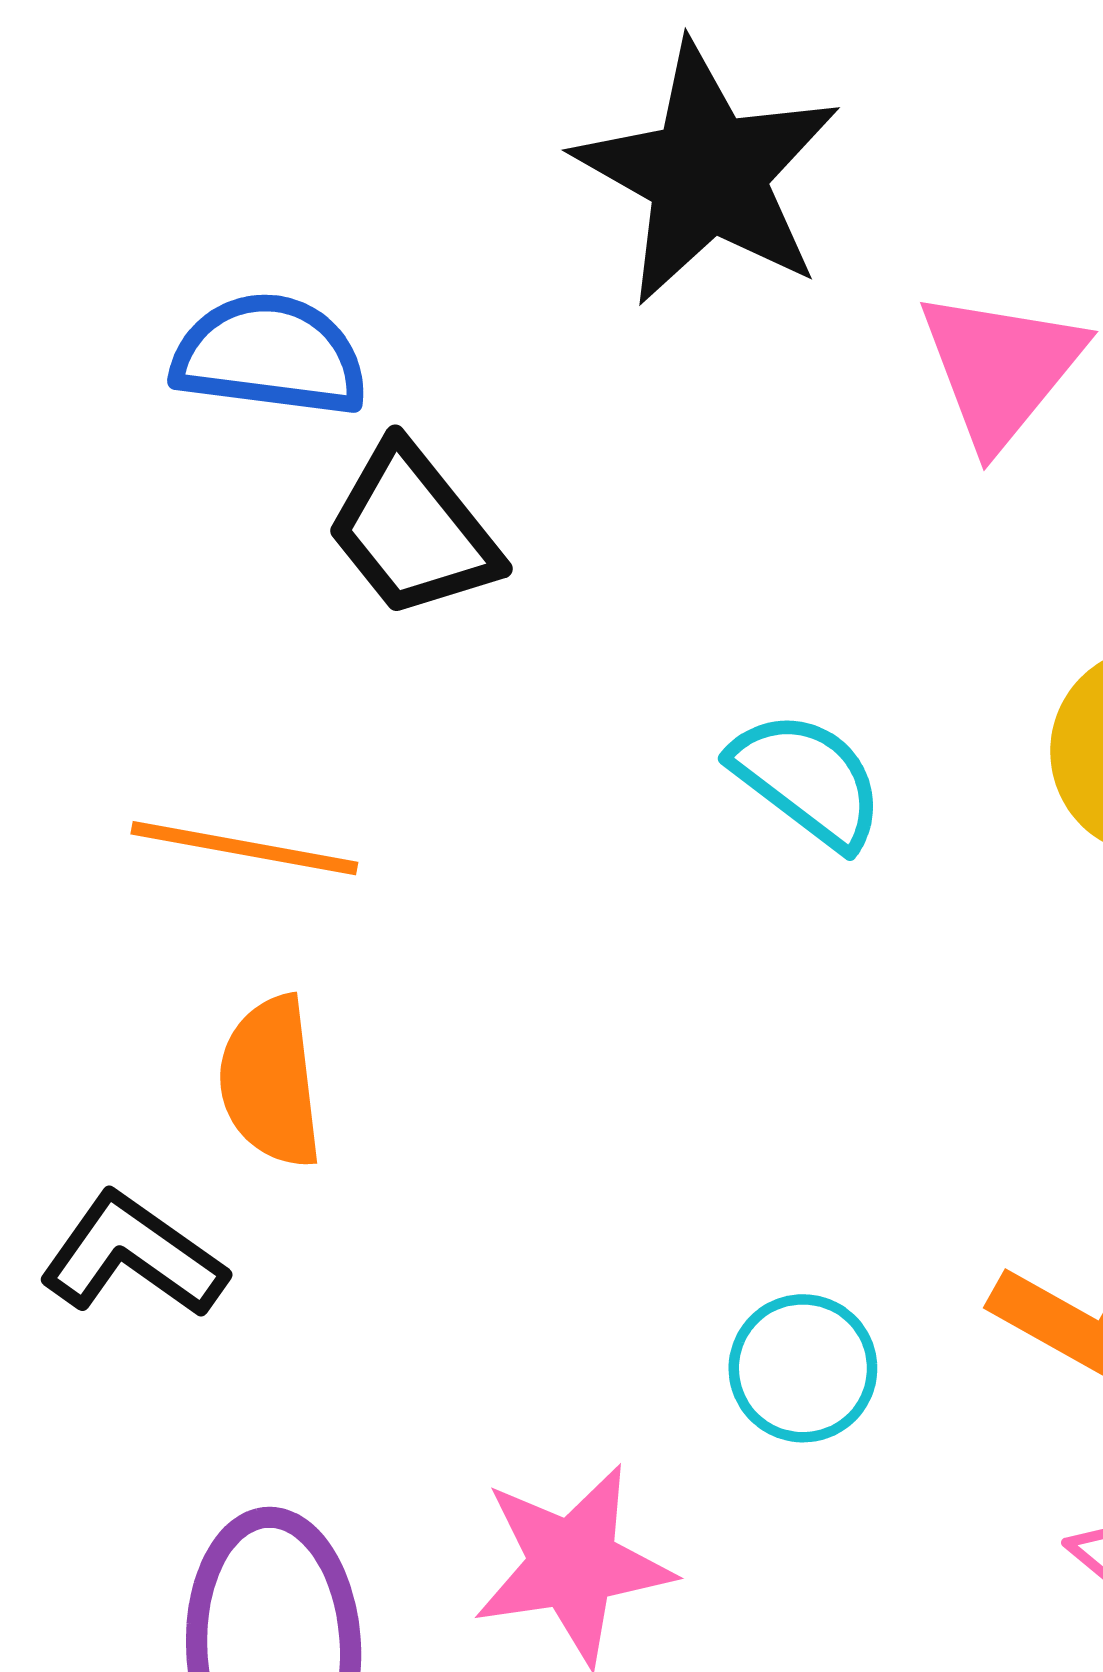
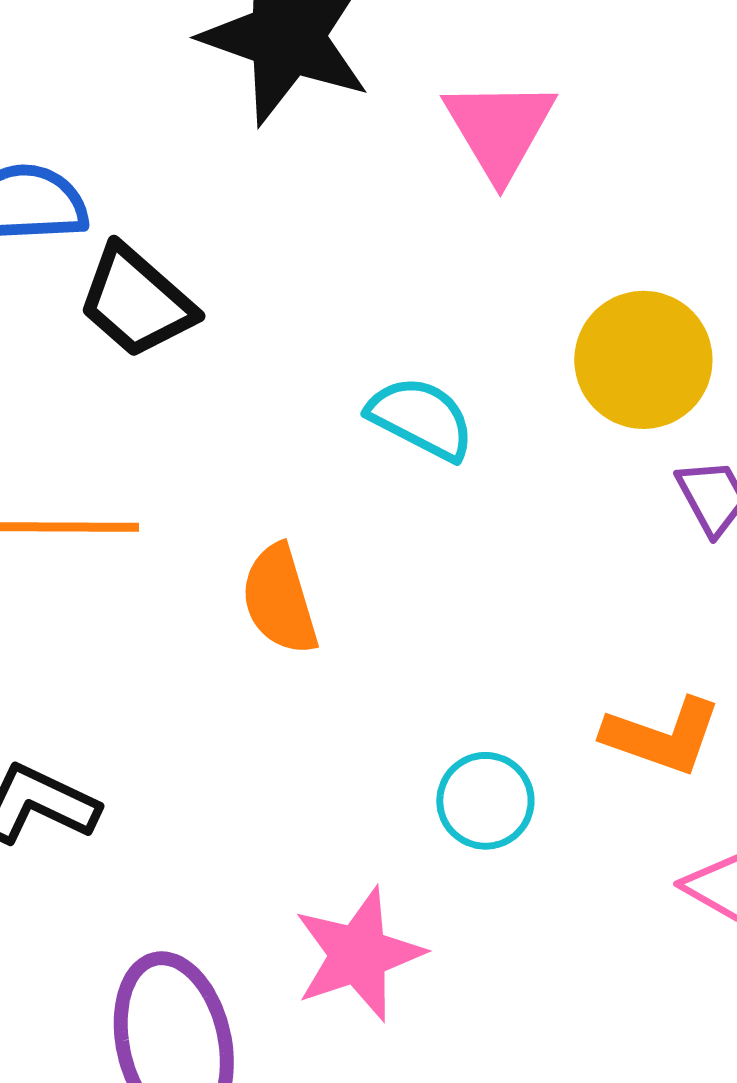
orange semicircle: (270, 1082) -> (280, 600), moved

